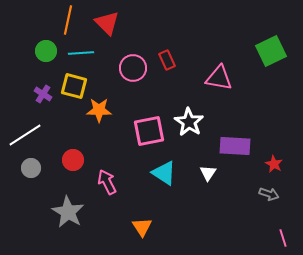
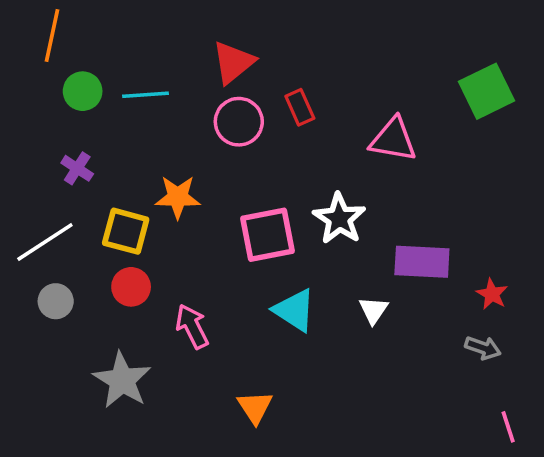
orange line: (68, 20) -> (52, 35), moved
red triangle: (107, 23) -> (233, 62), moved, turned 36
yellow square: (74, 86) -> (126, 231), moved

